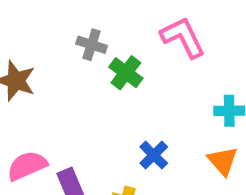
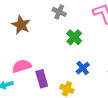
green cross: (126, 73) -> (74, 37), moved

